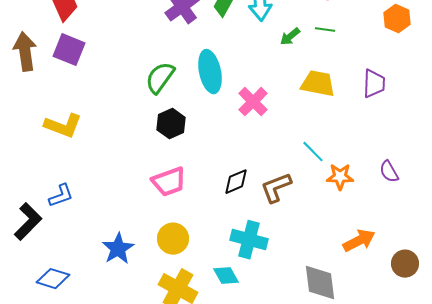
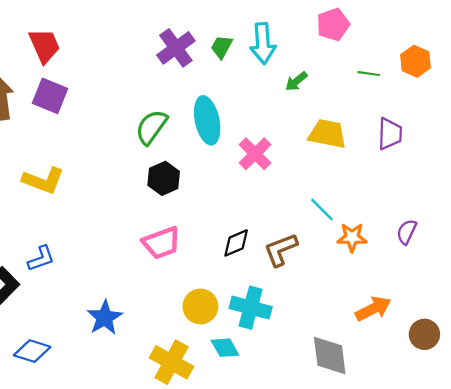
green line: (325, 30) -> (369, 74), moved
purple semicircle: (389, 172) -> (407, 232), turned 55
yellow circle: (173, 239) -> (200, 306), moved

